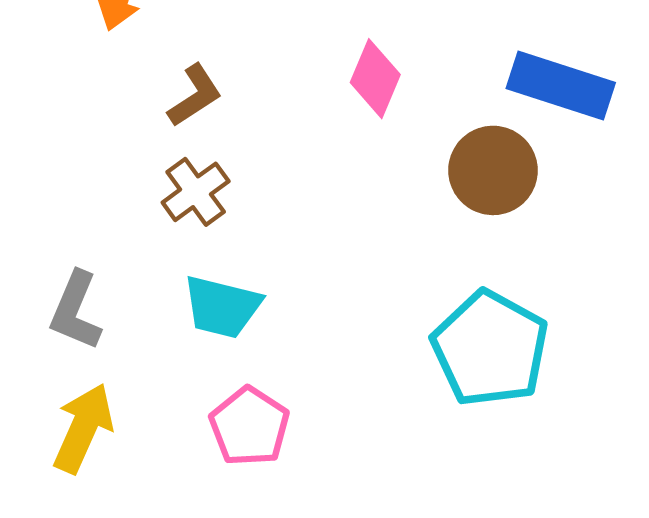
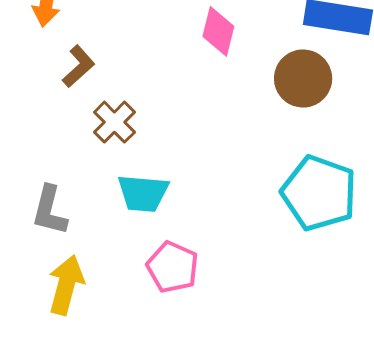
brown L-shape: (195, 96) -> (78, 66), moved

